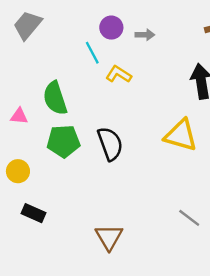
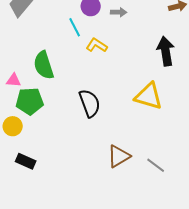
green pentagon: (63, 141) -> (30, 101), moved
brown triangle: (109, 237) -> (119, 156), moved, turned 30

